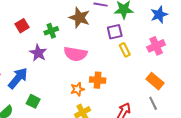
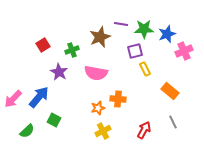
blue star: (159, 15) -> (167, 34), moved
brown star: (79, 18) -> (100, 37), turned 30
pink cross: (156, 46) -> (184, 51), moved
orange rectangle: (155, 81) -> (170, 91), moved

